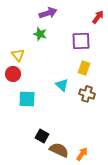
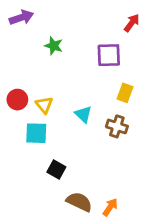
purple arrow: (48, 13) -> (21, 17), moved
yellow triangle: (18, 55) -> (44, 105), moved
yellow rectangle: (84, 68) -> (125, 93), moved
black square: (42, 136) -> (56, 169), moved

